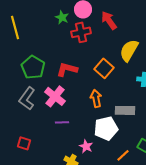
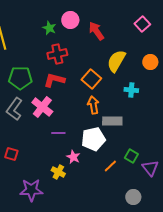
red cross: (81, 32) -> (57, 54), moved
green pentagon: (33, 67) -> (20, 78), turned -30
orange arrow: (96, 98) -> (93, 105), moved
purple line: (62, 122) -> (58, 133), moved

